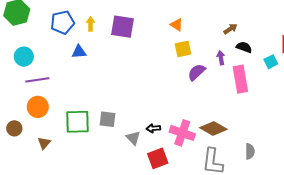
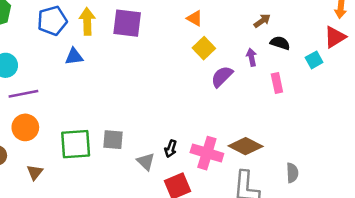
yellow arrow: (91, 24) -> (87, 21), size x1.5
yellow square: (183, 49) -> (204, 48), turned -30
pink rectangle: (240, 79) -> (277, 83), size x0.6
black arrow: (153, 128) -> (171, 149), turned -64

